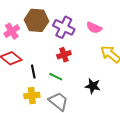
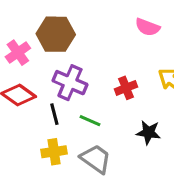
purple cross: (64, 27) -> (70, 83), moved
pink semicircle: (94, 28) -> (147, 27), moved
red cross: (64, 55) -> (126, 88), moved

